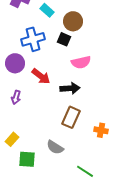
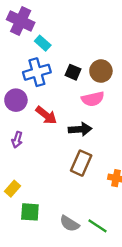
cyan rectangle: (47, 10) -> (43, 43), moved
brown circle: (73, 21) -> (101, 71), moved
gray semicircle: (55, 147) -> (69, 224), moved

